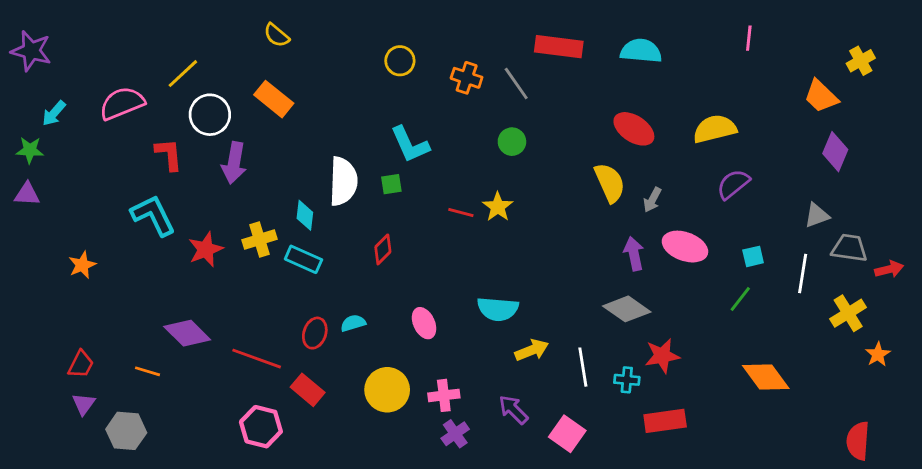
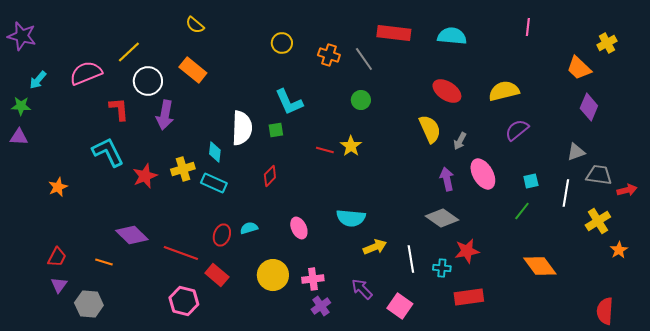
pink ellipse: (685, 247) -> (483, 174), turned 40

